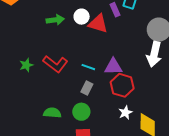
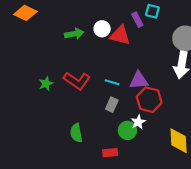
green circle: (81, 112) -> (127, 130), moved
green semicircle: (52, 113) -> (76, 133), turned -102
white star: (125, 113) -> (138, 122), moved

